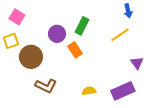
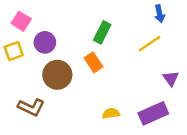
purple circle: (57, 34) -> (45, 42), moved
brown circle: (31, 57) -> (57, 75), moved
brown L-shape: (46, 86) -> (31, 107), moved

